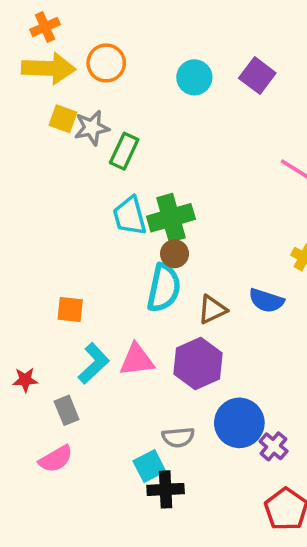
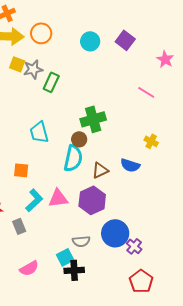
cyan trapezoid: (130, 216) -> (39, 132), moved
green cross: (171, 218) -> (93, 119), moved
pink semicircle: (56, 459) -> (29, 268), moved

